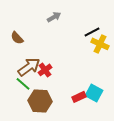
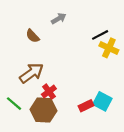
brown semicircle: (17, 38) -> (33, 36), moved
red cross: (45, 70) -> (49, 92), moved
green line: (23, 84) -> (14, 104), moved

